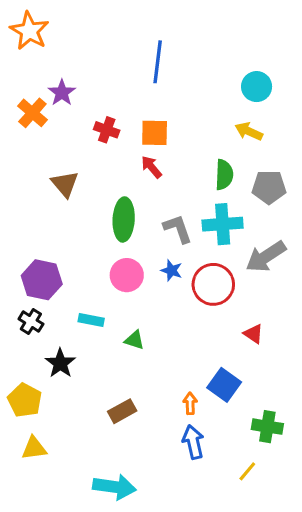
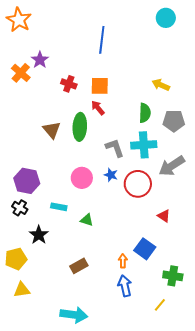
cyan circle: (257, 87) -> (166, 18), moved
brown triangle: (65, 184) -> (52, 130), moved
green ellipse: (124, 219) -> (80, 127), moved
yellow pentagon: (25, 400) -> (16, 259), turned 30

